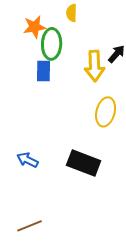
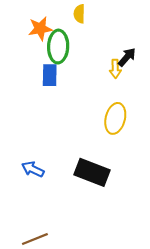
yellow arrow: (95, 66) -> (115, 69), moved, size x0.6

